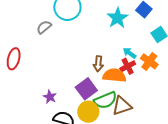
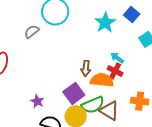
orange cross: (149, 61) -> (140, 101), moved, turned -30
red cross: (128, 66) -> (115, 71), turned -35
brown triangle: (122, 106) -> (109, 111), turned 50

